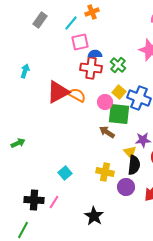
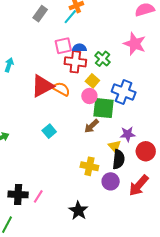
gray rectangle: (40, 20) -> (40, 14), moved
cyan line: (71, 23) -> (70, 17), moved
pink square: (80, 42) -> (63, 46), moved
yellow square: (119, 92) -> (92, 81), moved
brown arrow: (107, 132) -> (91, 126), turned -77
cyan square: (65, 173) -> (49, 131), moved

